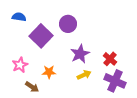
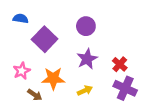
purple circle: (68, 24) -> (86, 26), moved
orange star: (49, 72) -> (53, 78), size x1.5
yellow arrow: (84, 75) -> (85, 90), moved

